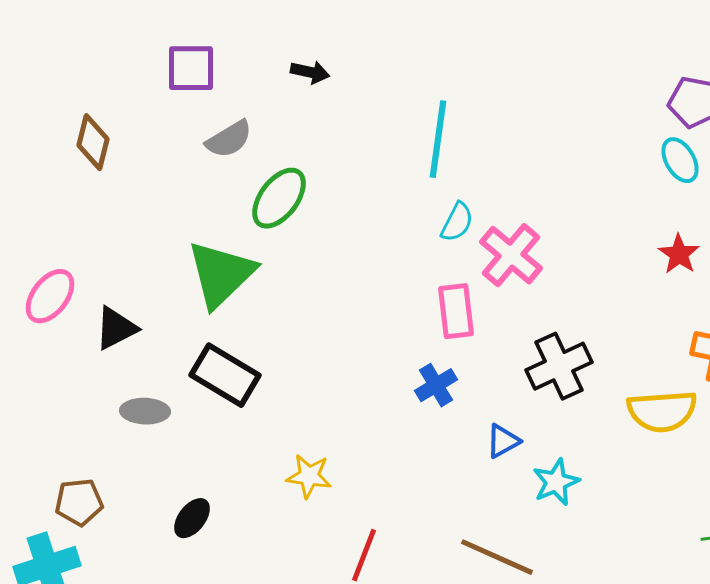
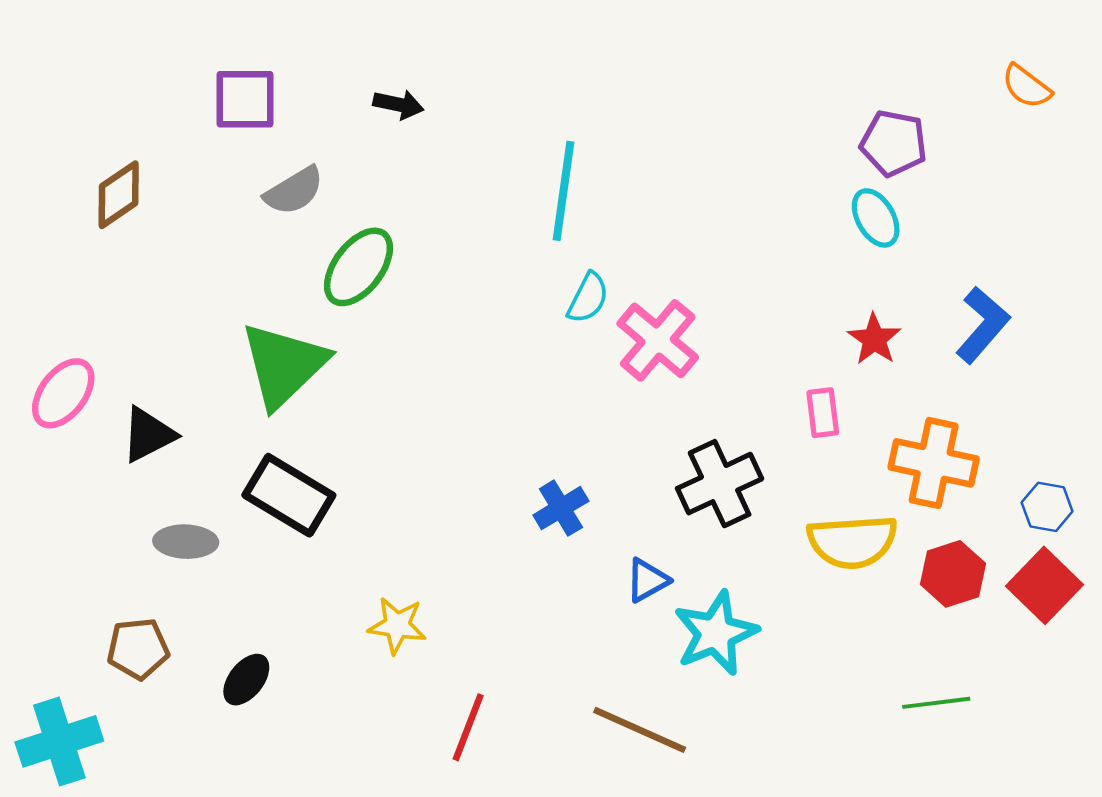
brown diamond: (93, 142) -> (119, 195), turned 42
pink rectangle: (456, 311) -> (823, 413), moved, size x0.7
cyan star: (556, 482) -> (716, 633), size x1.4
brown pentagon: (79, 502) -> (138, 649), moved

